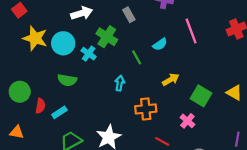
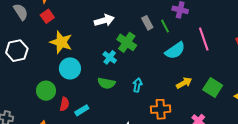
cyan circle: (63, 43) -> (70, 68), moved
cyan semicircle: (160, 44) -> (175, 51), size x1.5
green line: (137, 57) -> (165, 26), moved
green semicircle: (67, 80) -> (106, 83), moved
green square: (201, 96) -> (213, 88), moved

